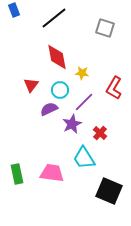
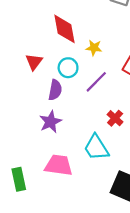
purple semicircle: (49, 109) -> (55, 90), turned 126
purple star: (72, 124) -> (50, 122), moved
green rectangle: (17, 174) -> (19, 179), moved

